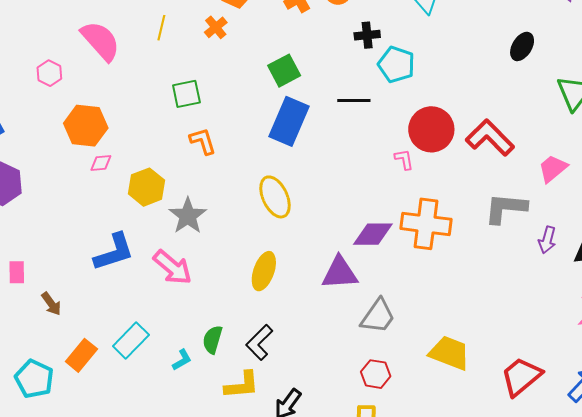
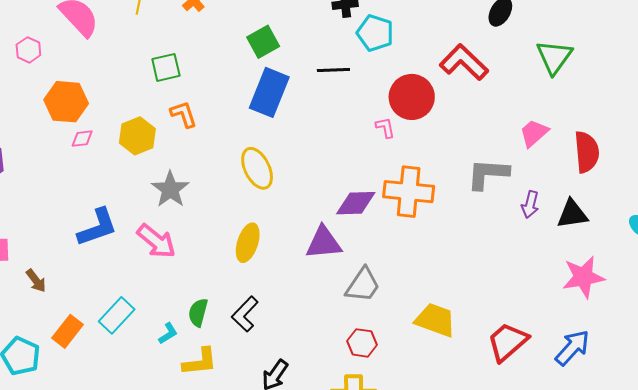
red L-shape: (490, 138) -> (464, 62), moved
yellow hexagon: (147, 187) -> (137, 136), moved
yellow L-shape: (242, 385) -> (200, 362), moved

